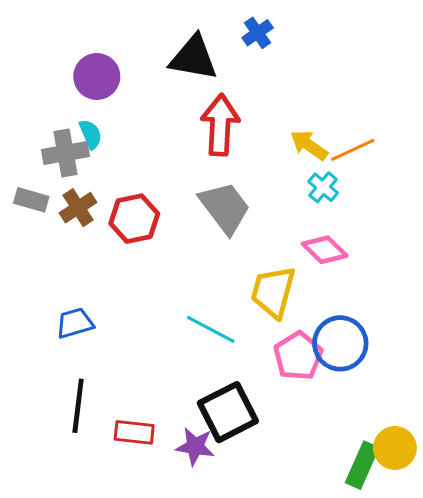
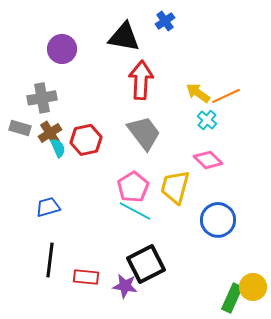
cyan semicircle: (91, 134) -> (58, 148), moved
pink pentagon: (298, 356) -> (133, 187), moved

